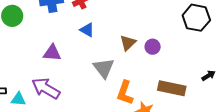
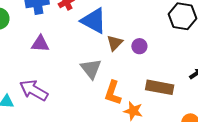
blue triangle: (87, 30) -> (94, 21), moved, size x1.8
purple triangle: (52, 53) -> (40, 44), moved

